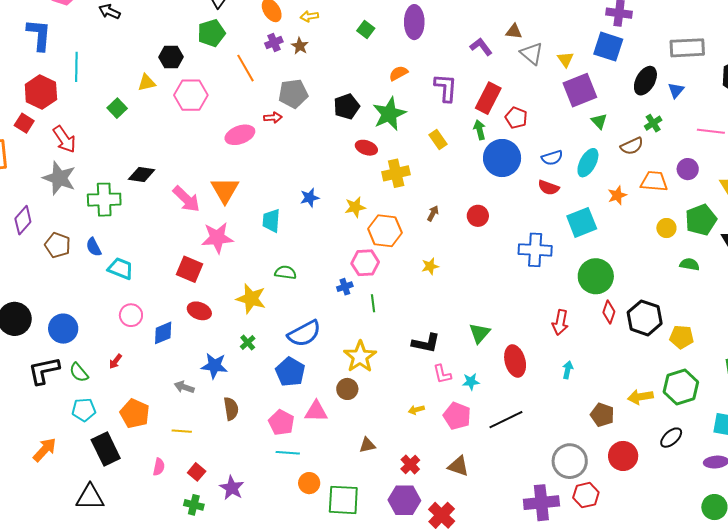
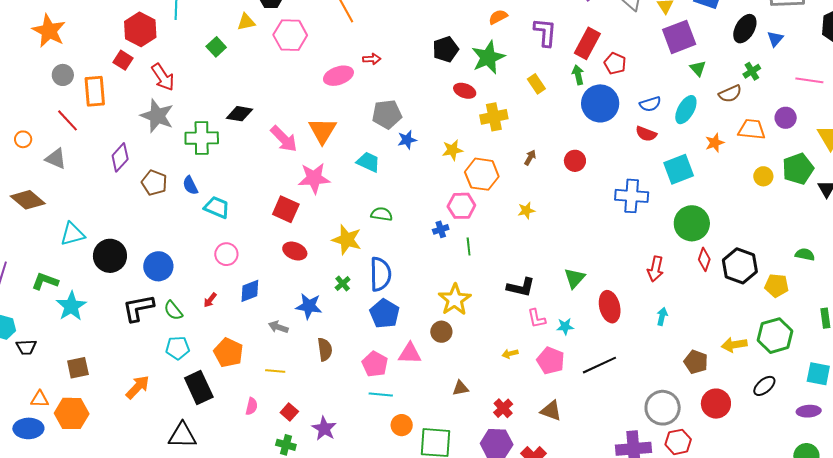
gray pentagon: (293, 94) -> (387, 114), moved
cyan trapezoid: (271, 221) -> (368, 162), turned 110
green semicircle: (690, 264) -> (805, 254), moved
blue diamond: (163, 333) -> (250, 291), moved
blue semicircle: (304, 334) -> (380, 274), moved, turned -64

